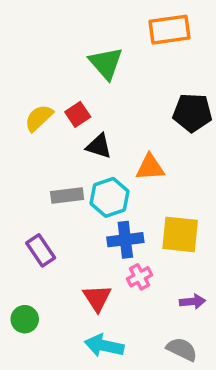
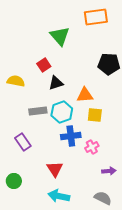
yellow semicircle: (39, 118) -> (16, 81), moved, turned 54
black triangle: (99, 146) -> (56, 83), turned -35
yellow square: (180, 234) -> (95, 115), moved, size x0.7
pink cross: (139, 277) -> (92, 147), moved

